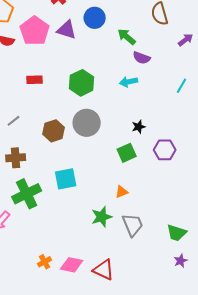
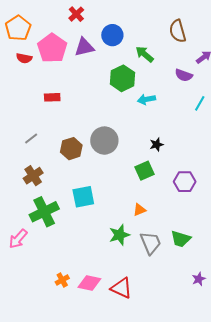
purple triangle: (67, 30) -> (84, 47), turned -30
purple semicircle: (142, 58) -> (184, 75), moved
green hexagon: (82, 83) -> (122, 78), moved
purple hexagon: (165, 150) -> (185, 182), moved
brown cross: (16, 158) -> (33, 176), turned -30
green trapezoid: (177, 233) -> (181, 239), moved

